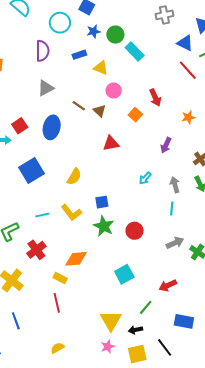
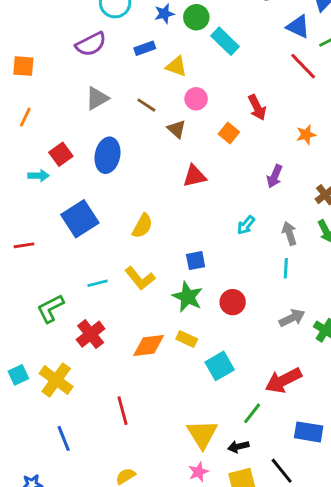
purple semicircle: (42, 51) -> (91, 44), turned 65
brown line: (79, 106) -> (146, 105), moved
blue square: (102, 202) -> (196, 261), moved
yellow rectangle: (60, 278) -> (187, 339), moved
red arrow: (168, 285) -> (283, 380), size x1.4

